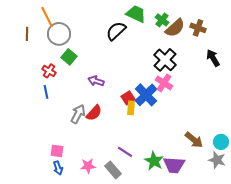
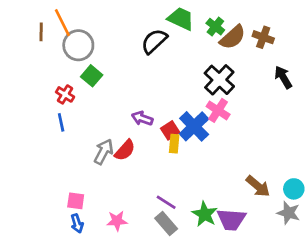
brown line: (27, 34) -> (41, 32), moved
purple arrow: (96, 81) -> (142, 118), moved
gray rectangle: (113, 170) -> (166, 223), moved

